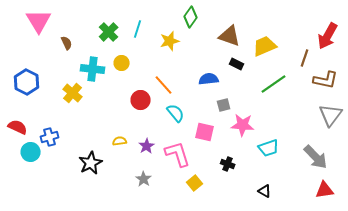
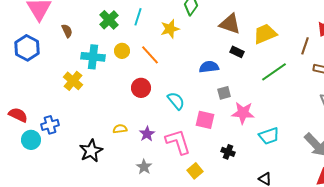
blue hexagon: (27, 82) -> (27, 48), moved
orange line: (164, 85) -> (150, 55), moved

